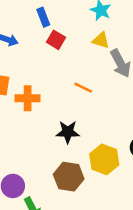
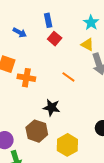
yellow hexagon: (104, 159) -> (67, 145), moved
brown hexagon: (69, 177) -> (37, 131), moved

